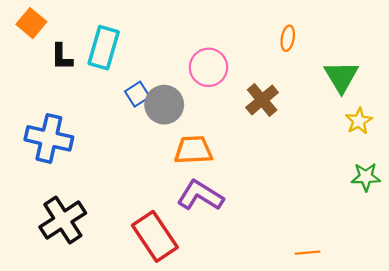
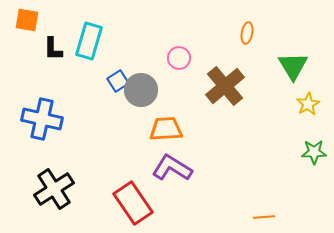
orange square: (31, 23) -> (27, 20), turned -30
pink circle: (208, 67) -> (179, 58), size x0.7
brown cross: (262, 100) -> (225, 86), size x1.4

